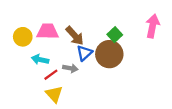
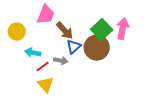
pink arrow: (153, 26) -> (123, 29), moved
pink trapezoid: (48, 31) -> (46, 15), moved, turned 110
green square: (115, 35) -> (102, 30), size x1.5

